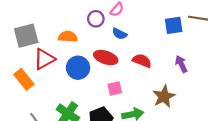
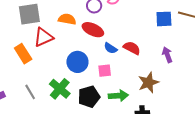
blue semicircle: (120, 34) -> (111, 48), moved
red ellipse: (106, 58) -> (93, 30), moved
blue circle: (78, 68) -> (77, 62), moved

